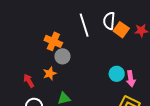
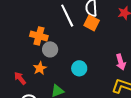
orange square: (121, 30) -> (92, 23), moved
cyan circle: (117, 74) -> (79, 68), moved

